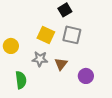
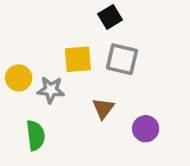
yellow square: (46, 35) -> (78, 59), turned -30
gray star: (40, 59) -> (51, 90), moved

